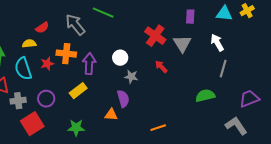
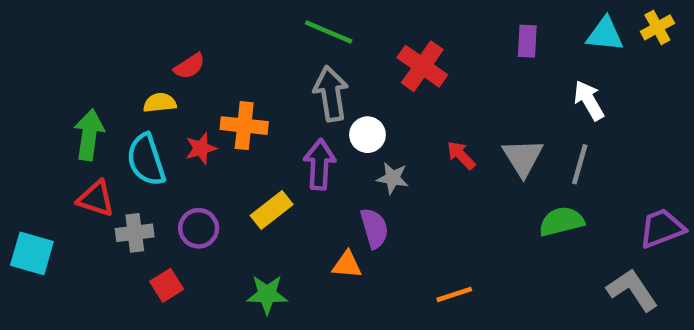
gray arrow: (75, 25) -> (331, 94), moved, turned 30
red cross: (155, 36) -> (422, 66), moved
gray triangle: (182, 44) -> (523, 157), moved
purple arrow: (89, 64) -> (320, 164), moved
gray line: (223, 69) -> (580, 164), moved
red square: (32, 124) -> (167, 285), size x0.6

